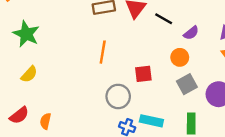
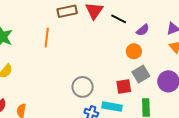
orange line: (103, 52) -> (47, 38), moved
red square: (143, 74) -> (124, 87), moved

